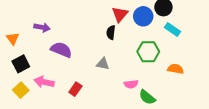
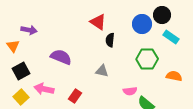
red triangle: (120, 14) -> (98, 22), moved, turned -36
purple arrow: (42, 27) -> (29, 30), moved

